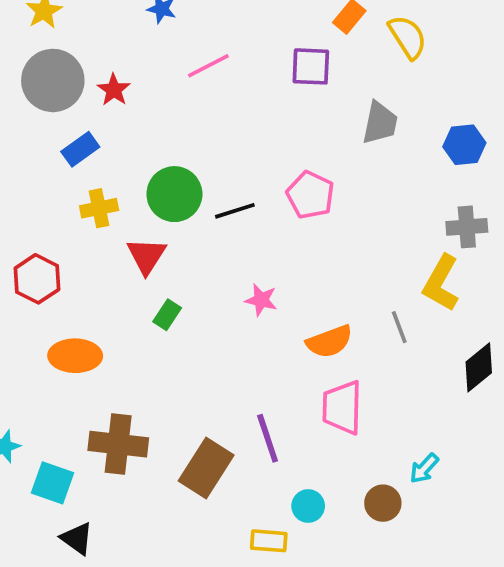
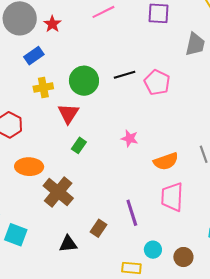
black line: (235, 211) -> (125, 75), moved
brown cross: (118, 444) -> (58, 192), moved, turned 32
brown rectangle: (206, 468) -> (98, 228), size x0.6
brown circle: (383, 503) -> (183, 257), moved
black triangle: (77, 538) -> (68, 244), moved, turned -42

